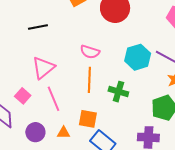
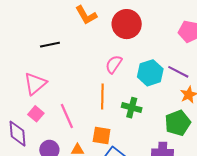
pink semicircle: (90, 52) -> (114, 64), moved, turned 108
pink triangle: (43, 68) -> (35, 84), moved

